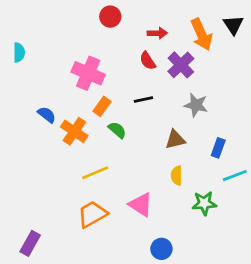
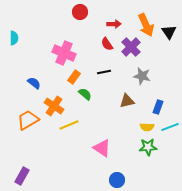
black triangle: (233, 25) -> (169, 32), moved
orange cross: (74, 131) -> (54, 106), moved
yellow semicircle: (177, 176) -> (147, 127), moved, turned -88
orange trapezoid: (92, 214) -> (28, 120), moved

